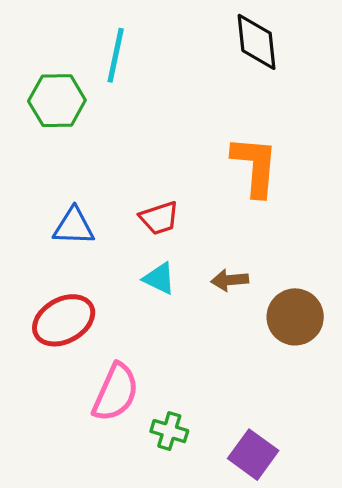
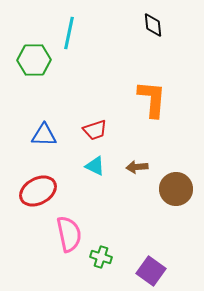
black diamond: (257, 42) -> (153, 25), size x0.7
pink semicircle: (116, 392) -> (69, 234), turned -36

